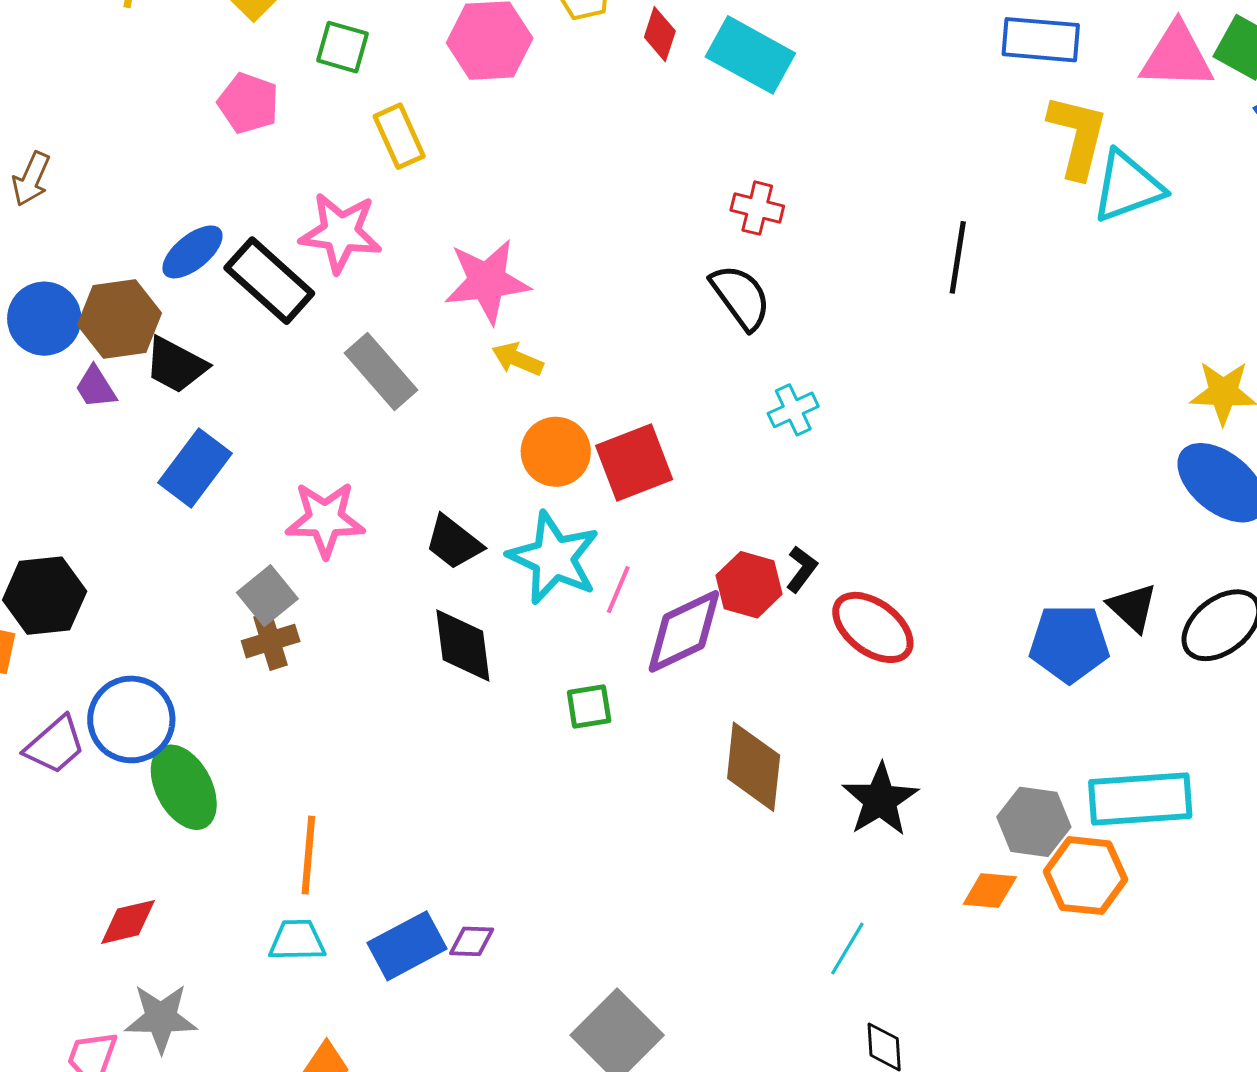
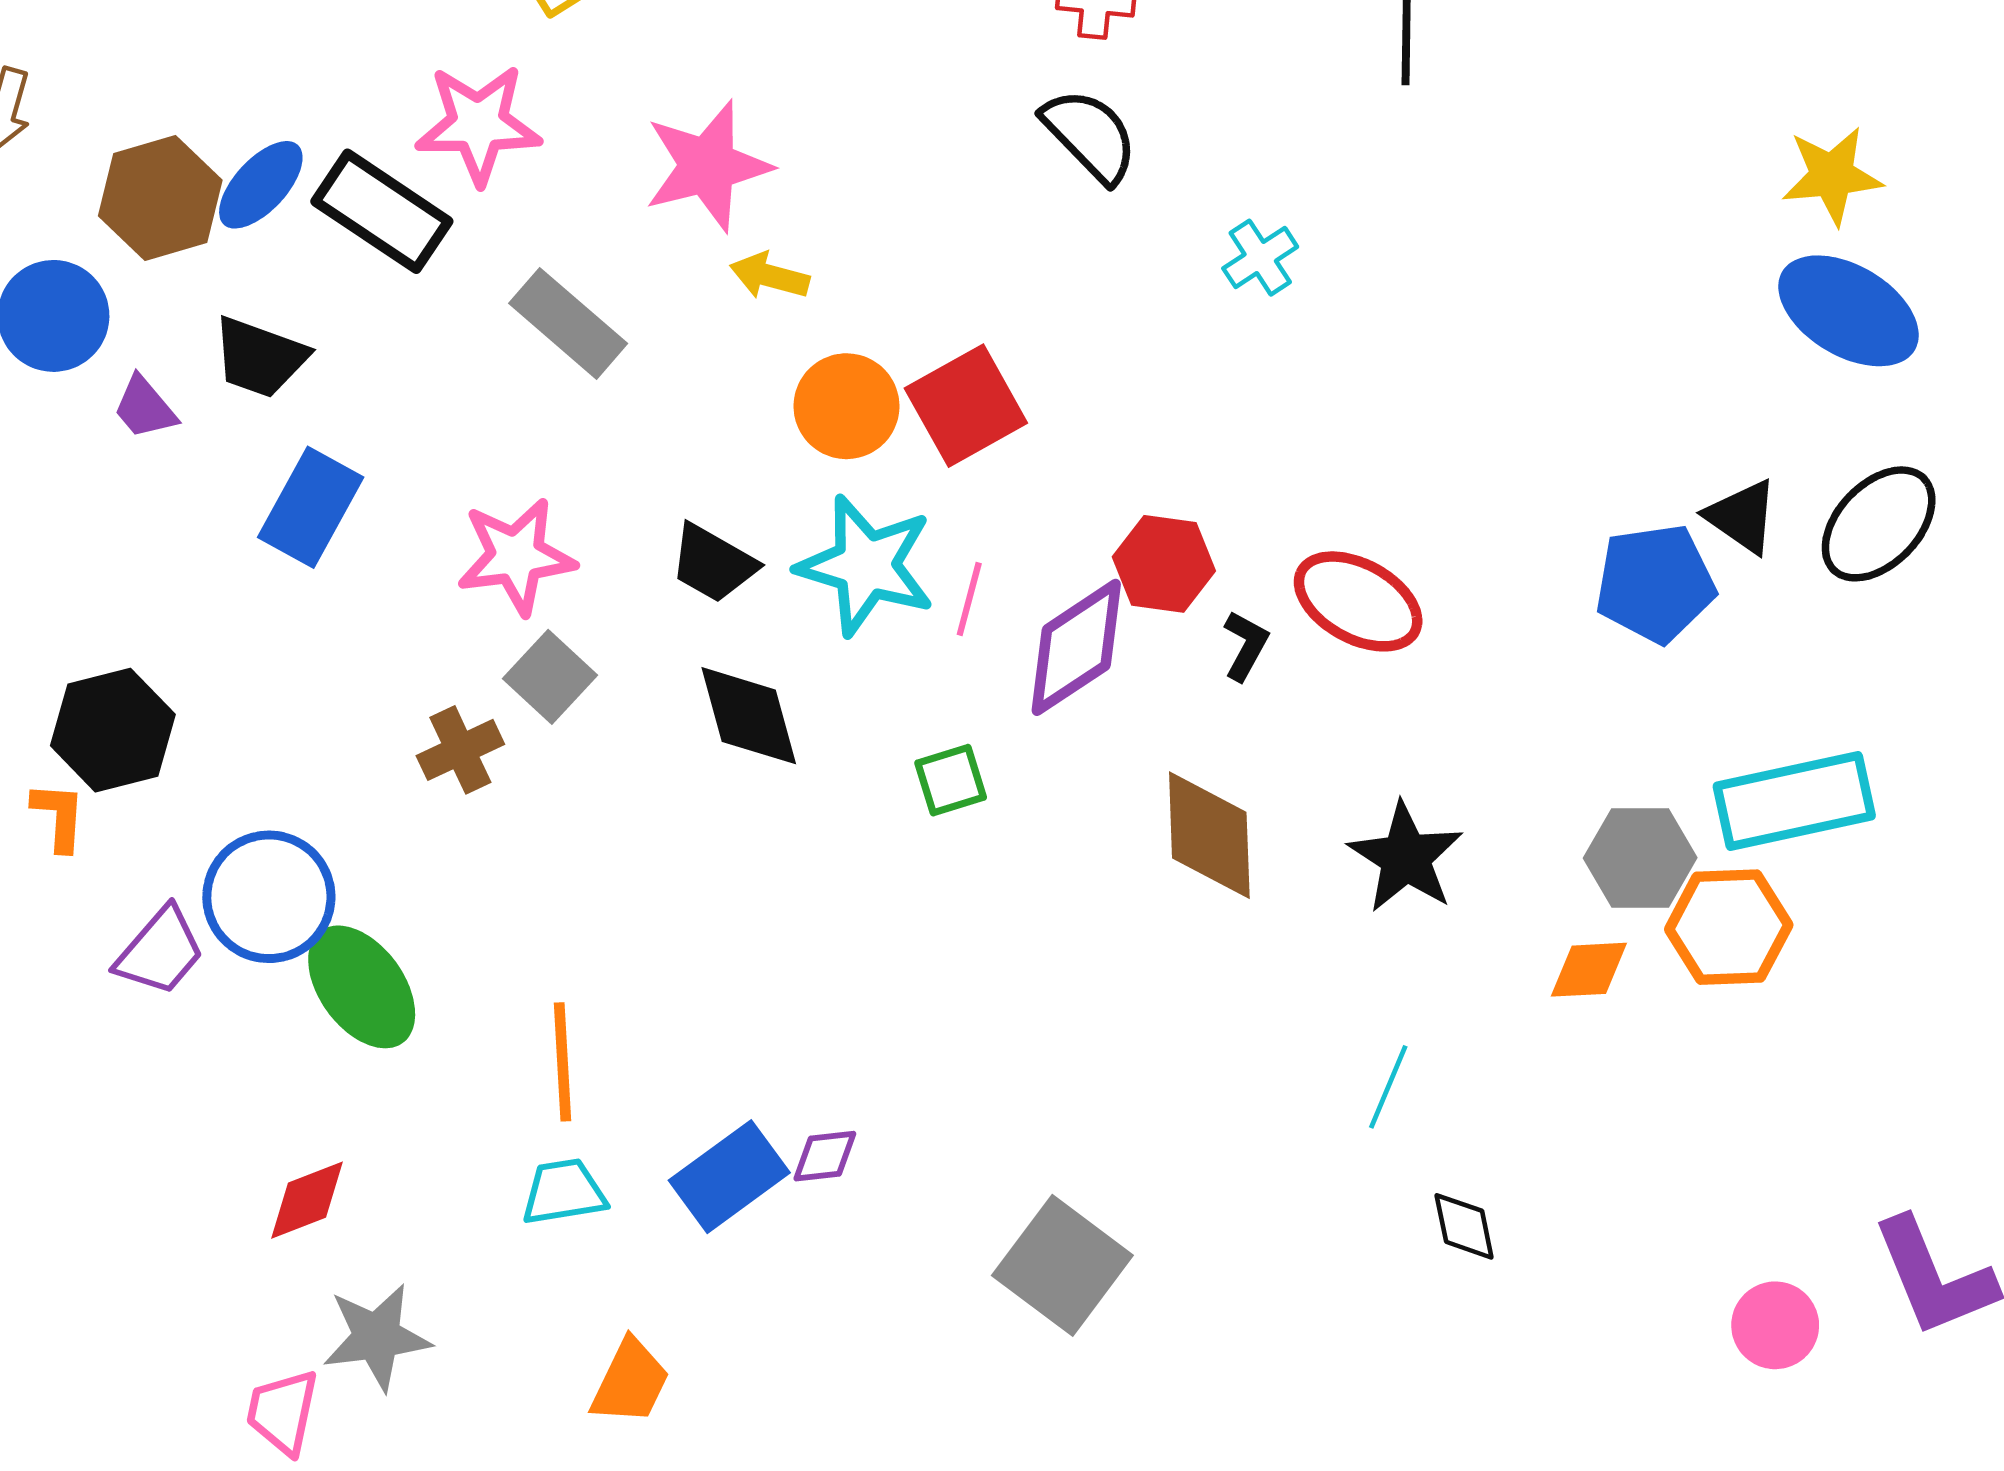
brown hexagon: (119, 319) -> (160, 198), moved
cyan cross: (793, 410) -> (1260, 258), moved
black L-shape: (802, 569) -> (1246, 646), moved
gray square: (267, 596) -> (550, 677), moved

